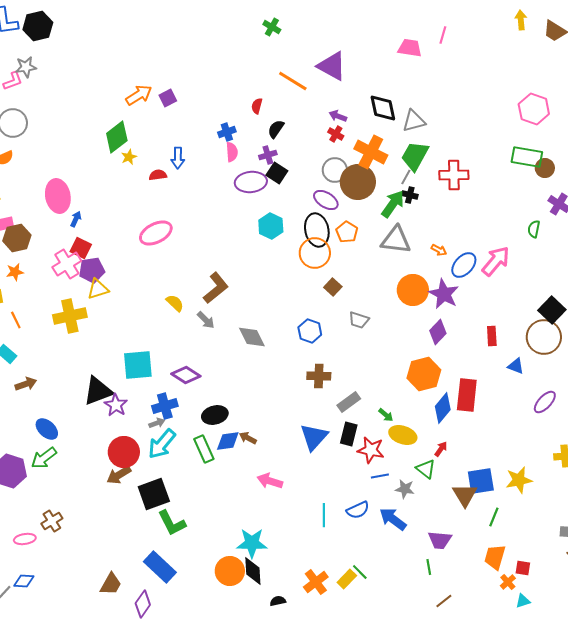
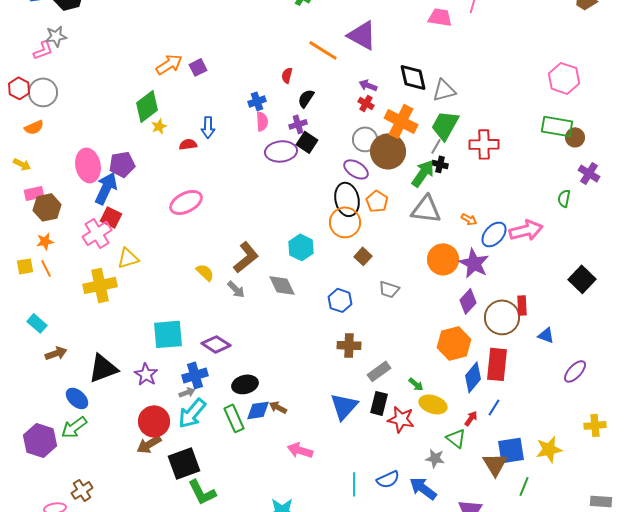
blue arrow: (76, 219) -> (106, 188), size x2.0
cyan hexagon: (271, 226) -> (301, 247), moved
pink arrow: (496, 261) -> (526, 230), turned 36
purple pentagon: (92, 270) -> (122, 164), moved
orange line: (16, 320) -> (46, 268), moved
gray diamond: (252, 337) -> (282, 285), moved
brown circle: (544, 337) -> (502, 317), moved
black triangle: (98, 391) -> (103, 368), moved
blue line: (380, 476) -> (494, 407), moved, turned -48

